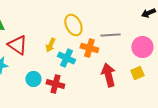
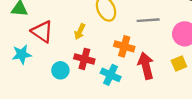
orange cross: (89, 48) -> (124, 46), moved
cyan cross: (66, 58) -> (111, 75), moved
red cross: (55, 84) -> (84, 59), moved

